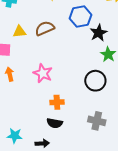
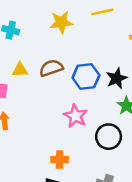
blue hexagon: (81, 17) -> (86, 77), moved
pink star: (43, 73) -> (75, 116), moved

